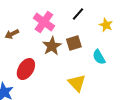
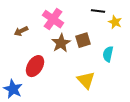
black line: (78, 14) -> (98, 11), moved, turned 56
cyan semicircle: (99, 57) -> (108, 54), turned 42

